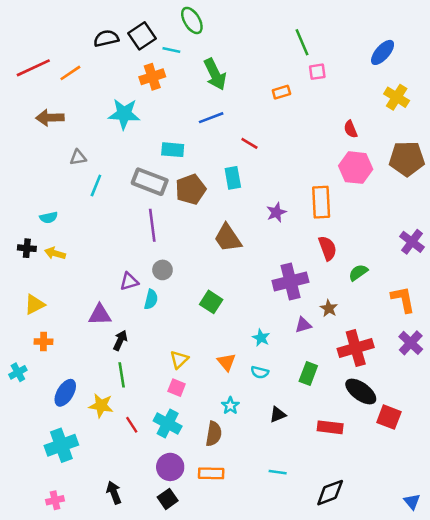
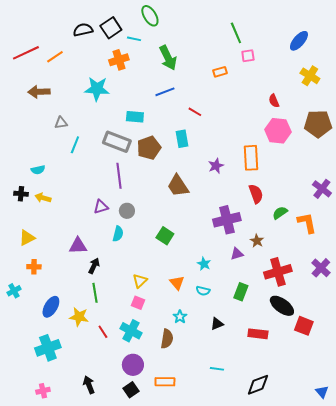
purple triangle: (129, 281) -> (101, 207), moved
orange L-shape: (403, 299) -> (307, 223), moved
orange rectangle: (211, 473) -> (165, 382), moved

